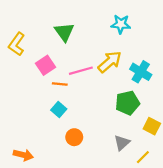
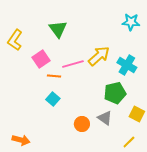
cyan star: (121, 24) -> (131, 22), moved
orange circle: (74, 137) -> (82, 124), moved
gray triangle: (122, 143) -> (105, 118), moved, turned -42

